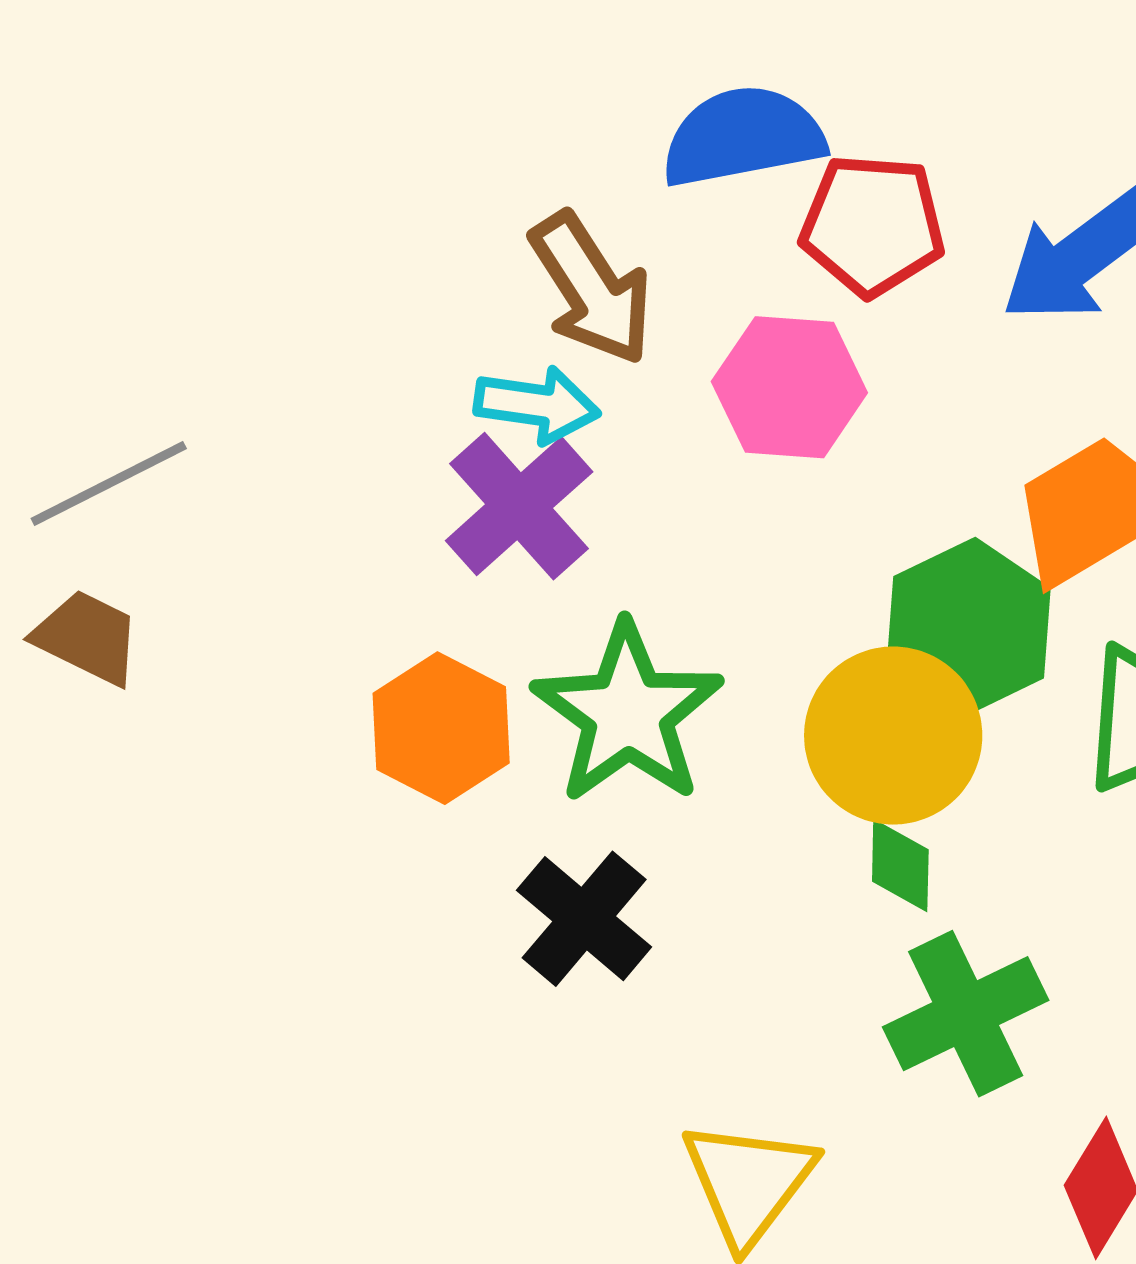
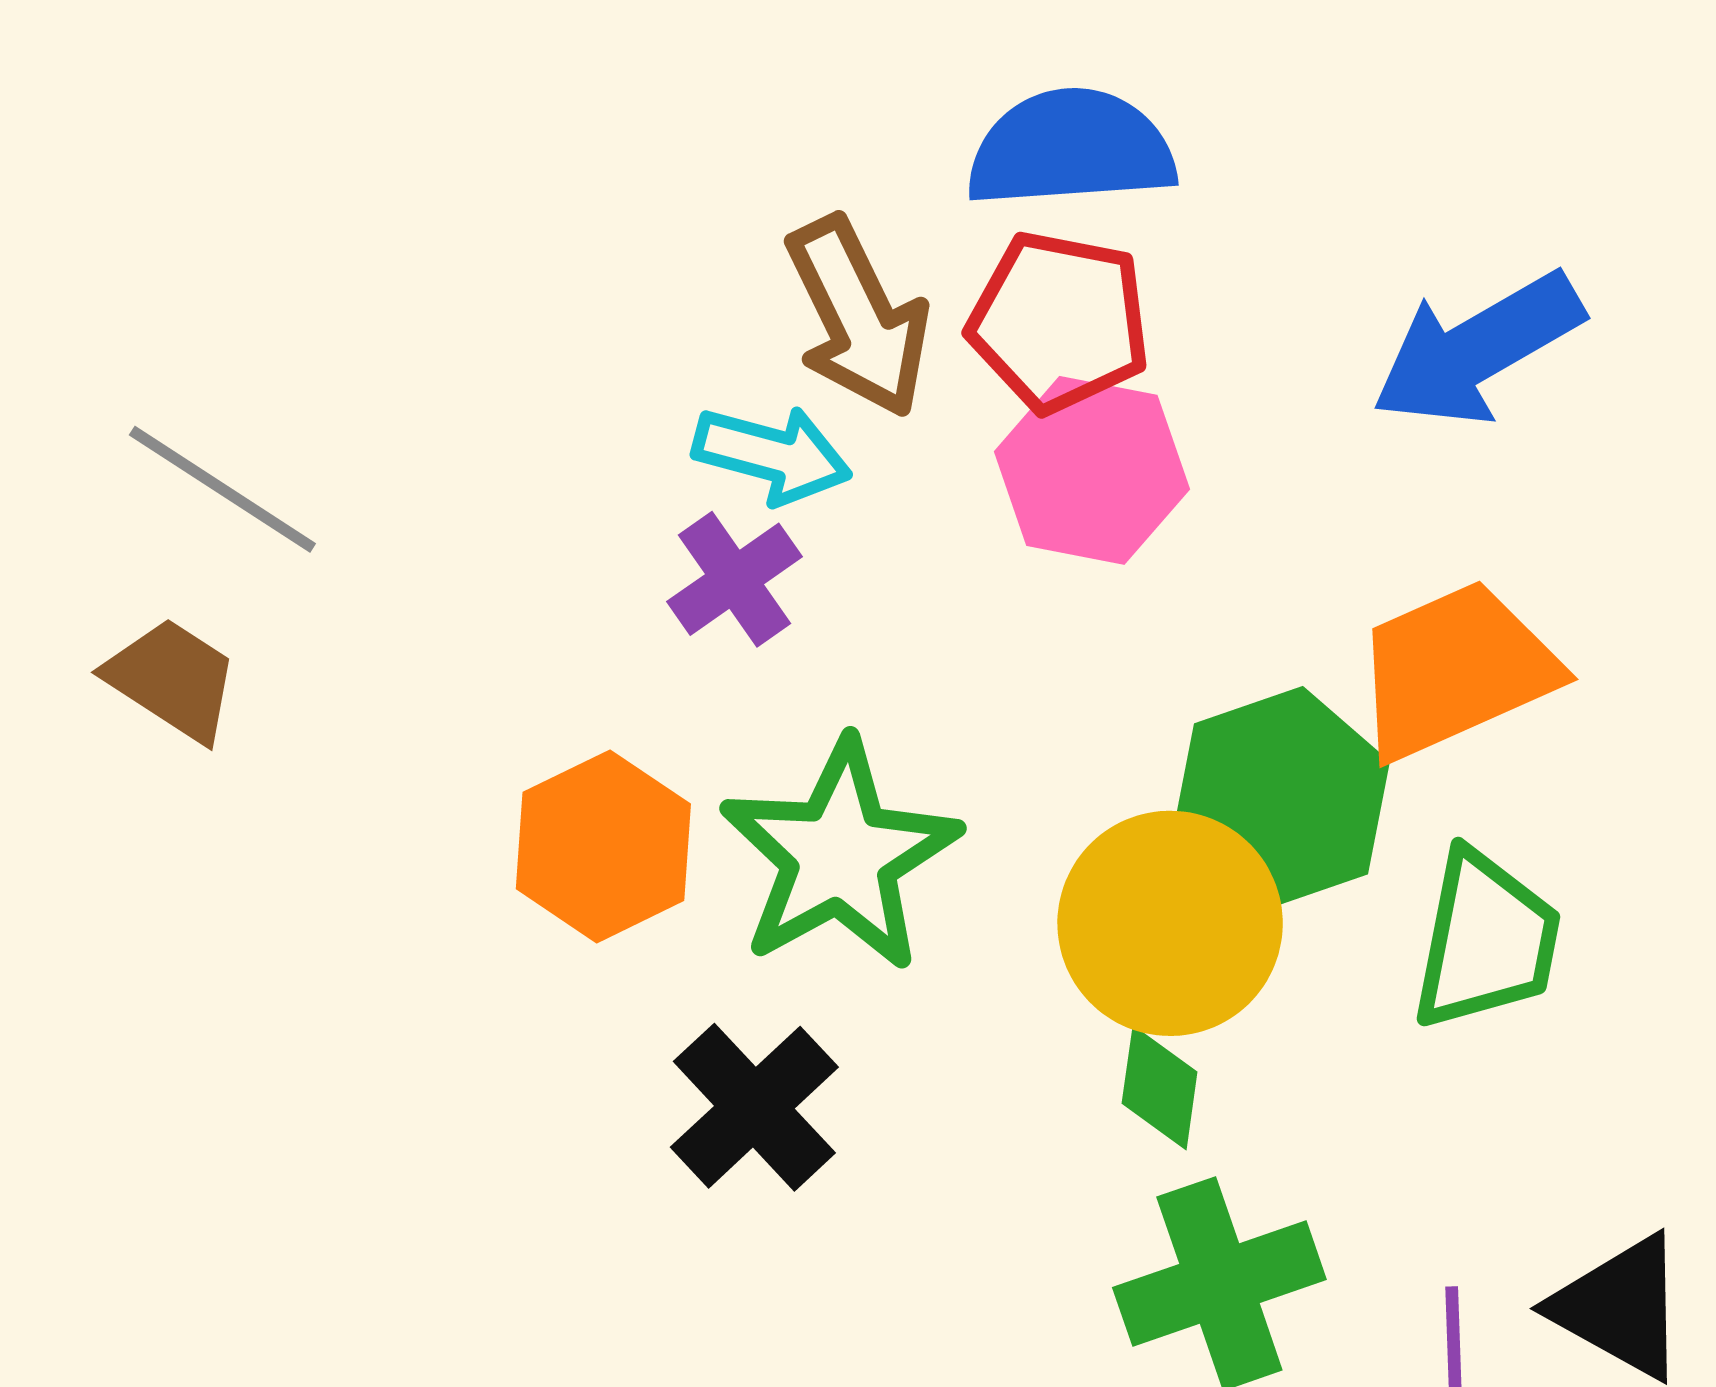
red pentagon: (872, 225) -> (1059, 322), moved
gray line: (109, 483) -> (222, 489), turned 53
purple cross: (519, 506) -> (735, 579), size x0.7

